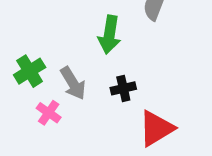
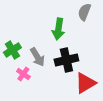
black cross: (123, 88) -> (66, 60), size x1.6

